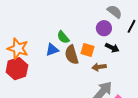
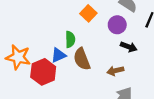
green semicircle: (63, 37) -> (70, 39), turned -136
orange square: (88, 50) -> (88, 13), moved, turned 32
red hexagon: (17, 69) -> (43, 72), moved

